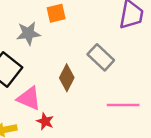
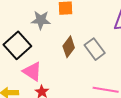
brown diamond: (67, 78) -> (69, 47), moved

